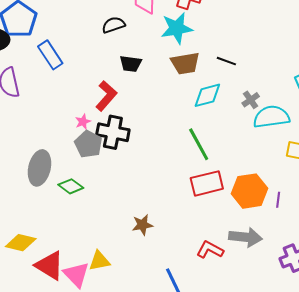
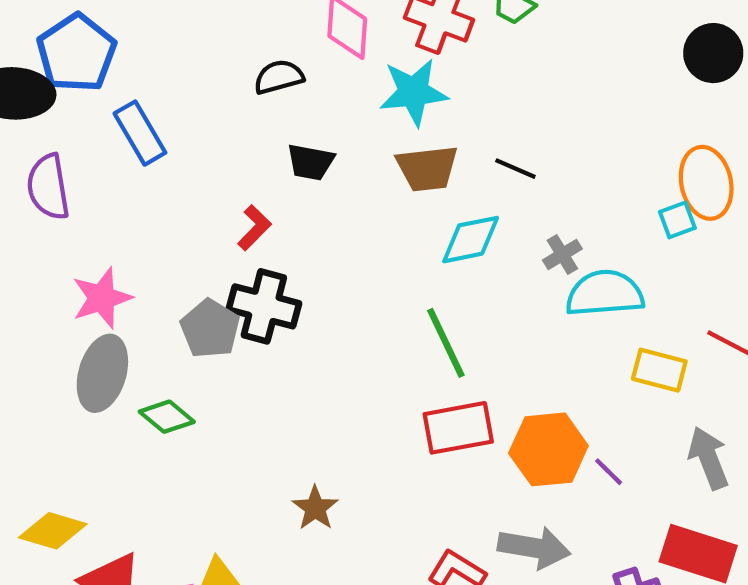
red L-shape: (106, 96) -> (254, 228), size x0.7
pink star: (83, 122) -> (102, 298), moved, size x1.8
purple line: (278, 200) -> (609, 472), turned -56
brown star: (142, 225) -> (315, 508), turned -30

